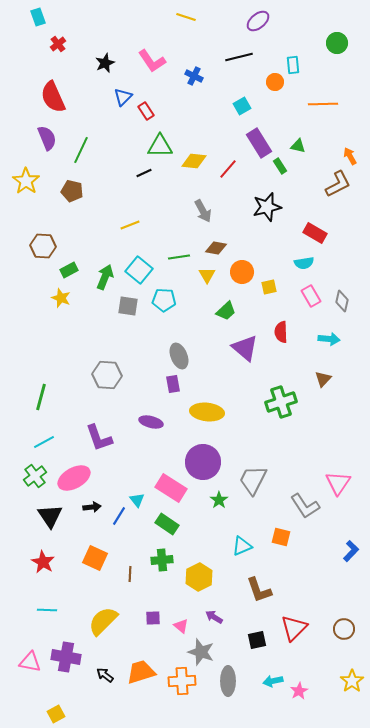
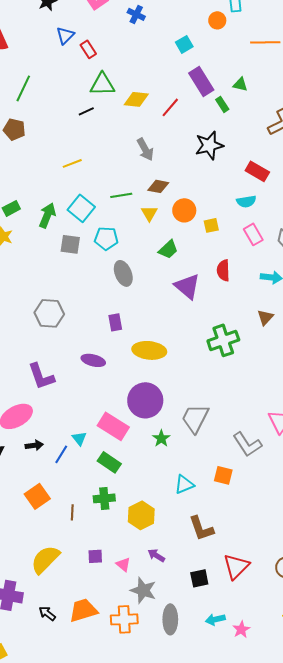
gray ellipse: (179, 356) -> (123, 273), moved
orange square: (95, 558) -> (37, 496), turned 30

